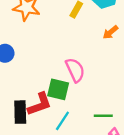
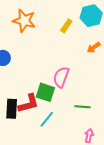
pink semicircle: (75, 70) -> (61, 77), turned -140
green line: (103, 116) -> (83, 107), moved

